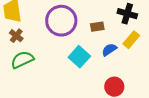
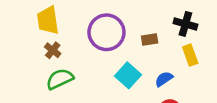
yellow rectangle: (131, 40) -> (190, 55), turned -60
blue semicircle: (109, 50) -> (164, 79), moved

